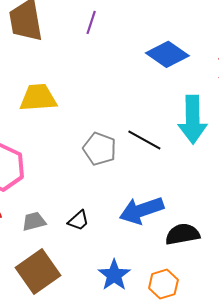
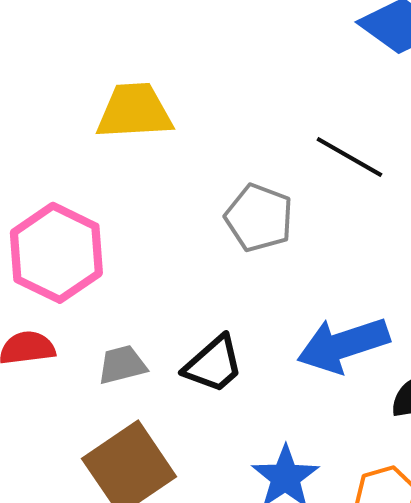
black line: (144, 140) -> (349, 157), moved
black trapezoid: (78, 221) -> (214, 364), size x1.4

